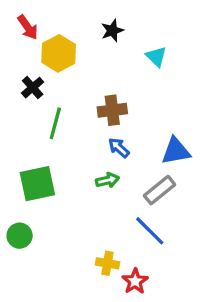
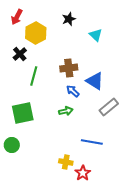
red arrow: (28, 27) -> (17, 17), turned 63
blue triangle: (176, 151) -> (95, 81), moved, turned 42
gray rectangle: (160, 190) -> (109, 107), moved
blue line: (150, 231) -> (92, 142), turned -35

